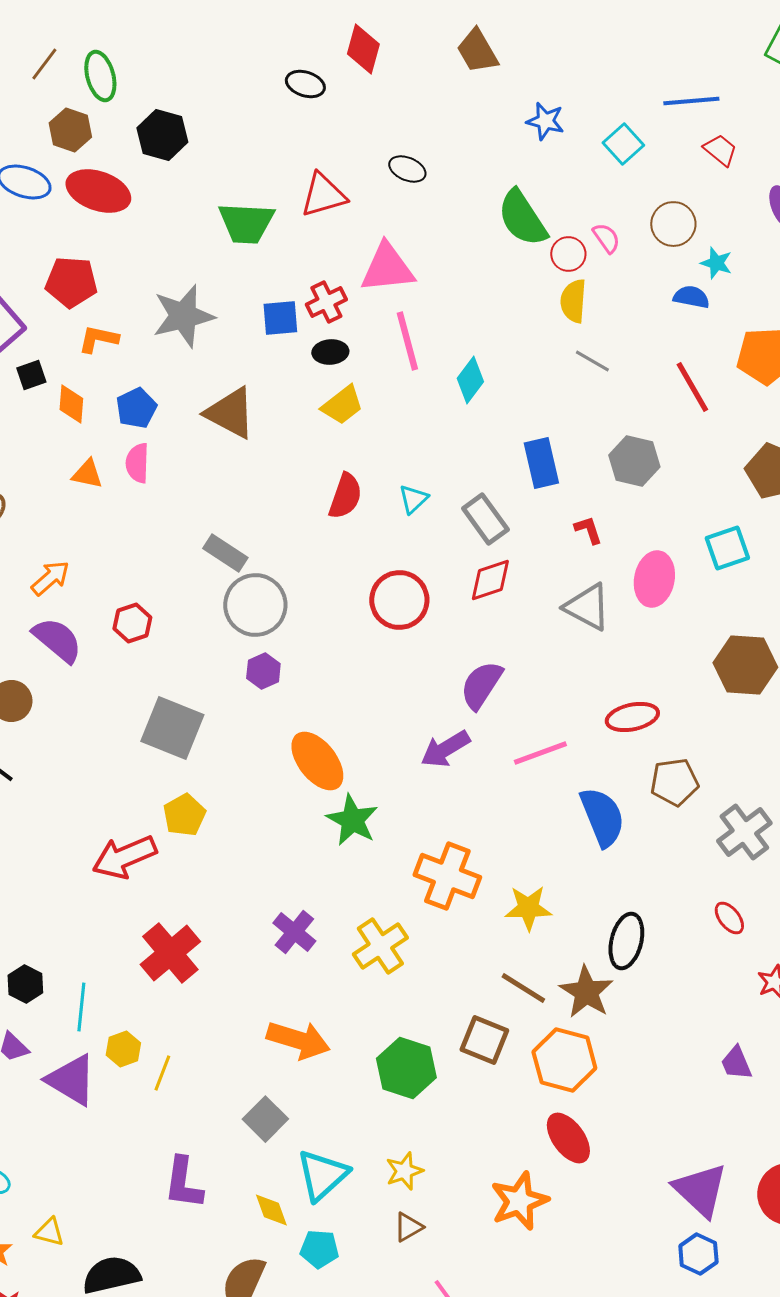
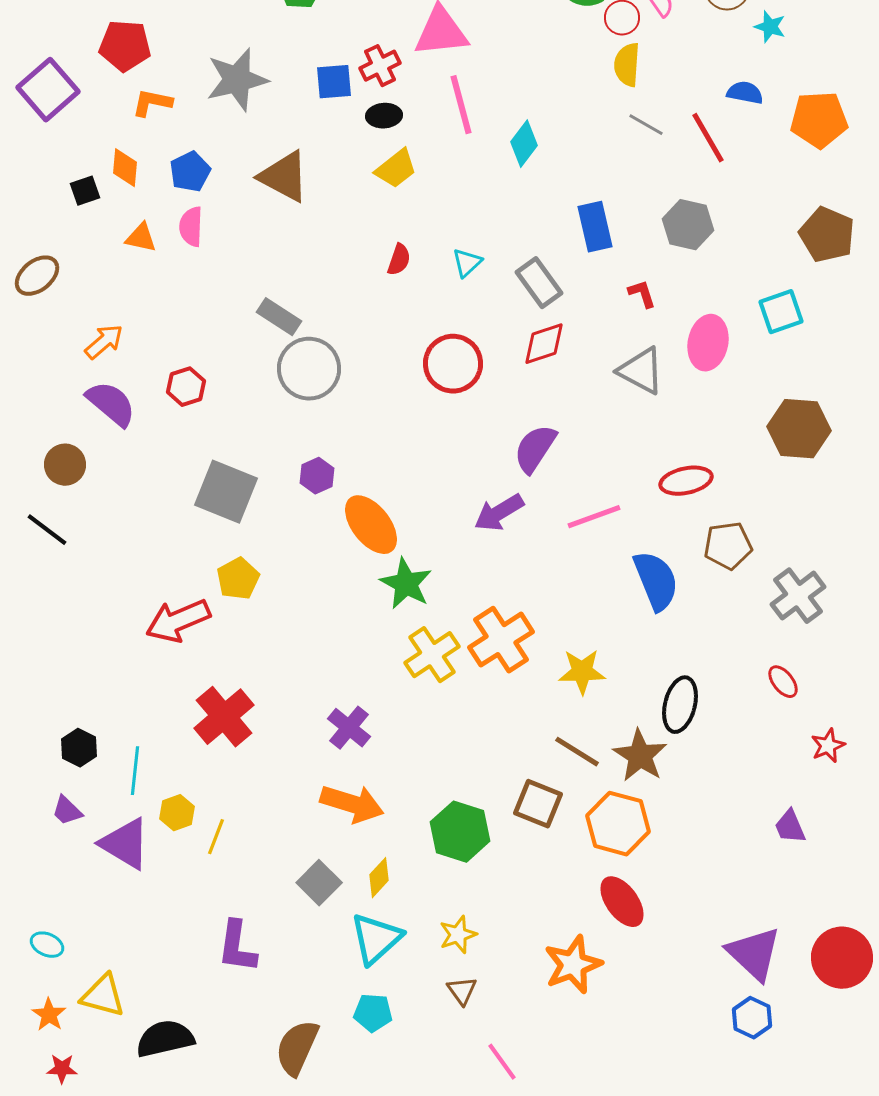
blue semicircle: (691, 297) -> (745, 93), moved
black square: (31, 375) -> (85, 191), moved
red line: (692, 387) -> (708, 138), moved
red semicircle: (345, 496) -> (399, 260), size x0.7
purple hexagon: (263, 671) -> (317, 476), moved
orange cross: (447, 876) -> (501, 640), turned 36
purple cross: (294, 932) -> (349, 728), moved
yellow cross: (380, 946) -> (432, 655), moved
yellow diamond: (271, 1210) -> (379, 878), moved, turned 63
brown triangle: (408, 1227) -> (462, 991), turned -36
yellow triangle: (49, 1232) -> (103, 996), size x1.5

